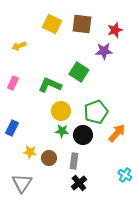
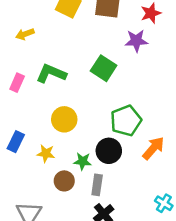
green L-shape: (50, 85) -> (51, 73), moved
yellow circle: (61, 111) -> (64, 119), moved
green star: (62, 131) -> (83, 161), moved
yellow star: (30, 152) -> (46, 153), moved

